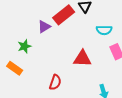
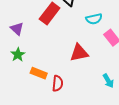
purple triangle: (44, 27) -> (17, 29), moved, turned -32
orange rectangle: (15, 68) -> (39, 73), moved

